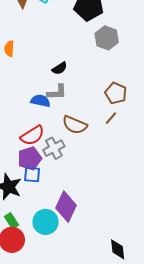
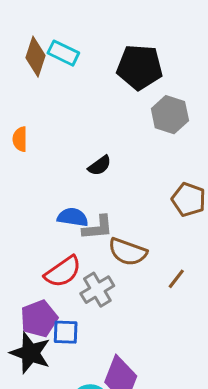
gray L-shape: (57, 92) -> (98, 228), moved
brown line: (111, 118) -> (176, 279), moved
purple pentagon: (30, 158) -> (39, 319), moved

